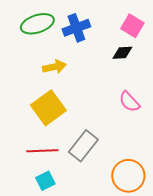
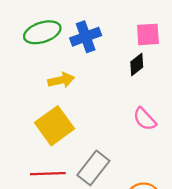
pink square: (132, 26) -> (148, 34), turned -35
black diamond: (122, 53) -> (137, 65), turned -35

